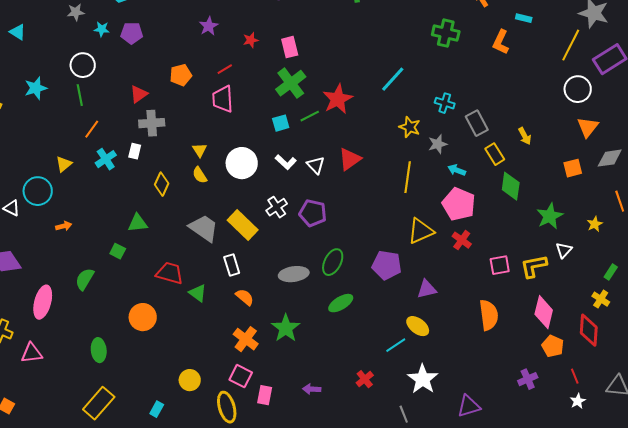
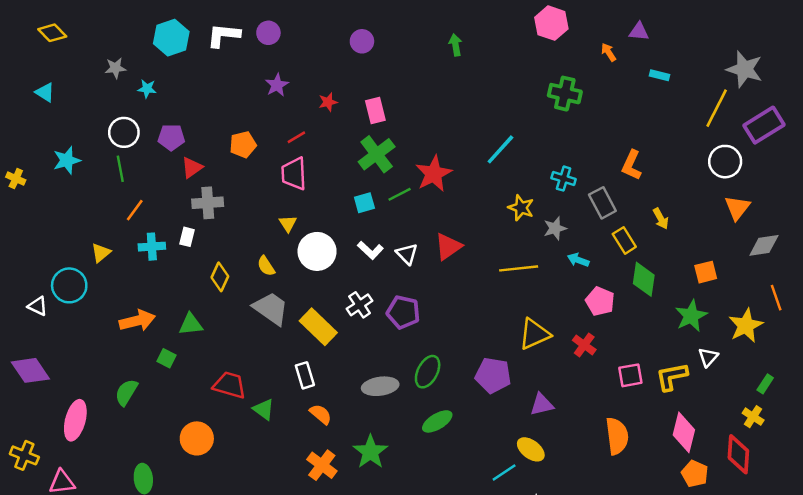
purple pentagon: (132, 33) -> (171, 137), moved
orange L-shape: (501, 42) -> (632, 165), moved
yellow triangle: (200, 150) -> (288, 223), moved
cyan cross: (106, 159) -> (152, 247), turned 30
orange square: (573, 168) -> (706, 272), moved
yellow line: (408, 177) -> (519, 268), turned 76
pink pentagon: (459, 204) -> (600, 301), moved, size x0.7
yellow star: (595, 224) -> (746, 326), size x1.8
orange arrow: (64, 226) -> (137, 321), moved, size x1.8
gray trapezoid: (204, 228) -> (271, 309), moved

